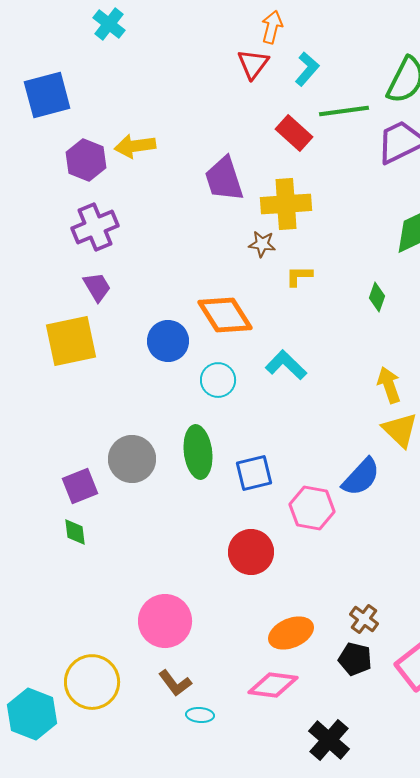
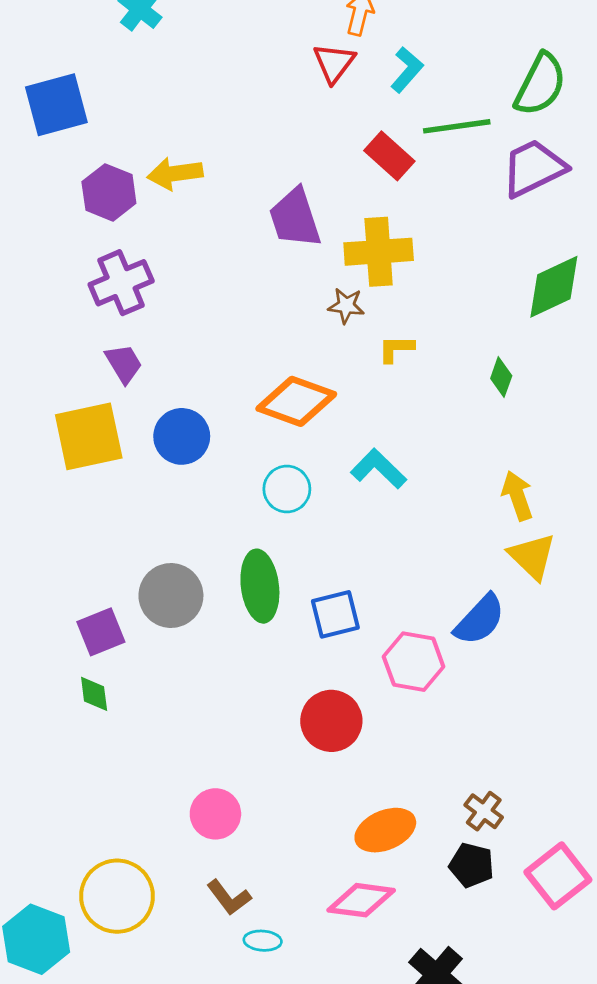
orange diamond: (225, 315) -> (296, 401), turned -38
blue circle: (168, 341) -> (182, 436), moved
pink circle: (165, 621) -> (215, 814), size x0.7

